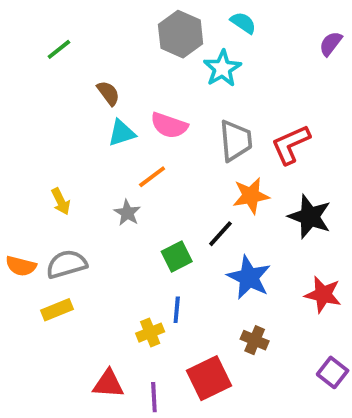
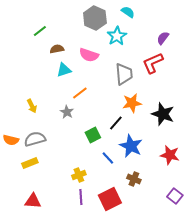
purple semicircle: (331, 44) -> (163, 38), moved
green line: (59, 49) -> (40, 31), moved
brown semicircle: (108, 93) -> (57, 49), turned -64
pink semicircle: (169, 125) -> (89, 55), moved
red L-shape: (291, 144) -> (153, 63), moved
blue line: (177, 310) -> (108, 158), moved, turned -48
red triangle: (108, 384) -> (33, 201), moved
purple line: (154, 397) -> (81, 197), moved

